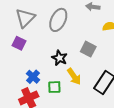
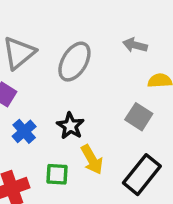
gray square: (88, 49) -> (139, 117), moved
blue cross: (33, 77) -> (24, 131), moved

